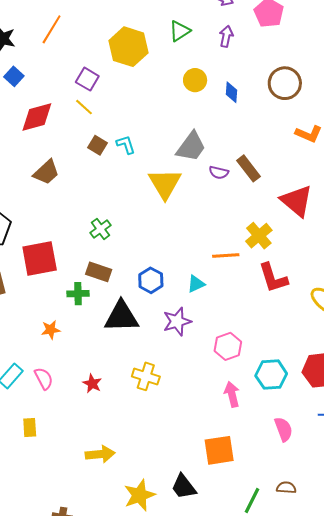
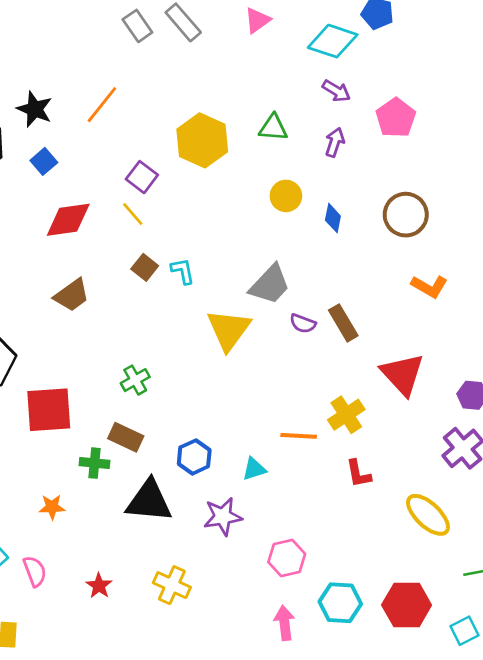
green triangle: (180, 31) -> (273, 128), turned 30
red L-shape: (273, 278) -> (358, 474), size x0.7

